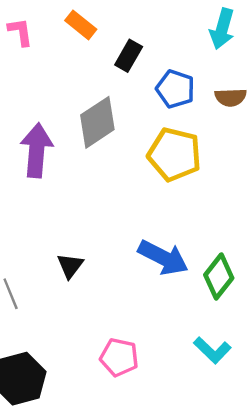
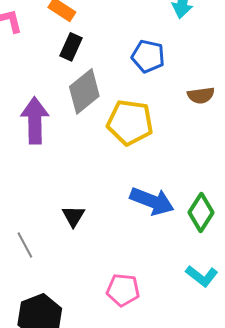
black rectangle: (129, 56) -> (71, 47), moved
brown semicircle: (231, 97) -> (201, 95), moved
yellow pentagon: (174, 154) -> (130, 122), moved

